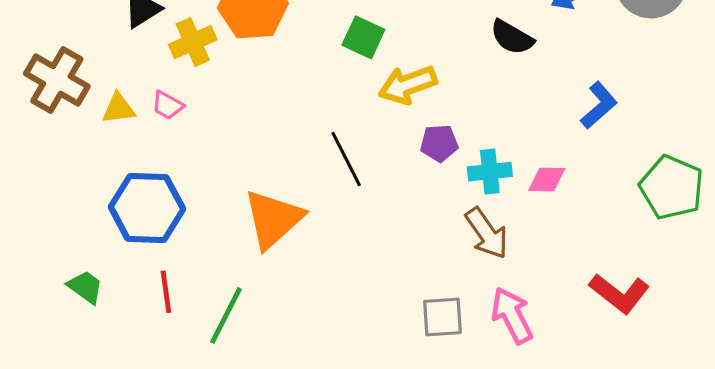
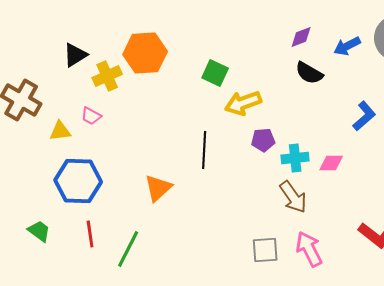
yellow triangle: (119, 108) -> (60, 131), moved
black line: (346, 159) -> (204, 150), turned 30
orange triangle: (273, 219) -> (158, 188), size x0.7

